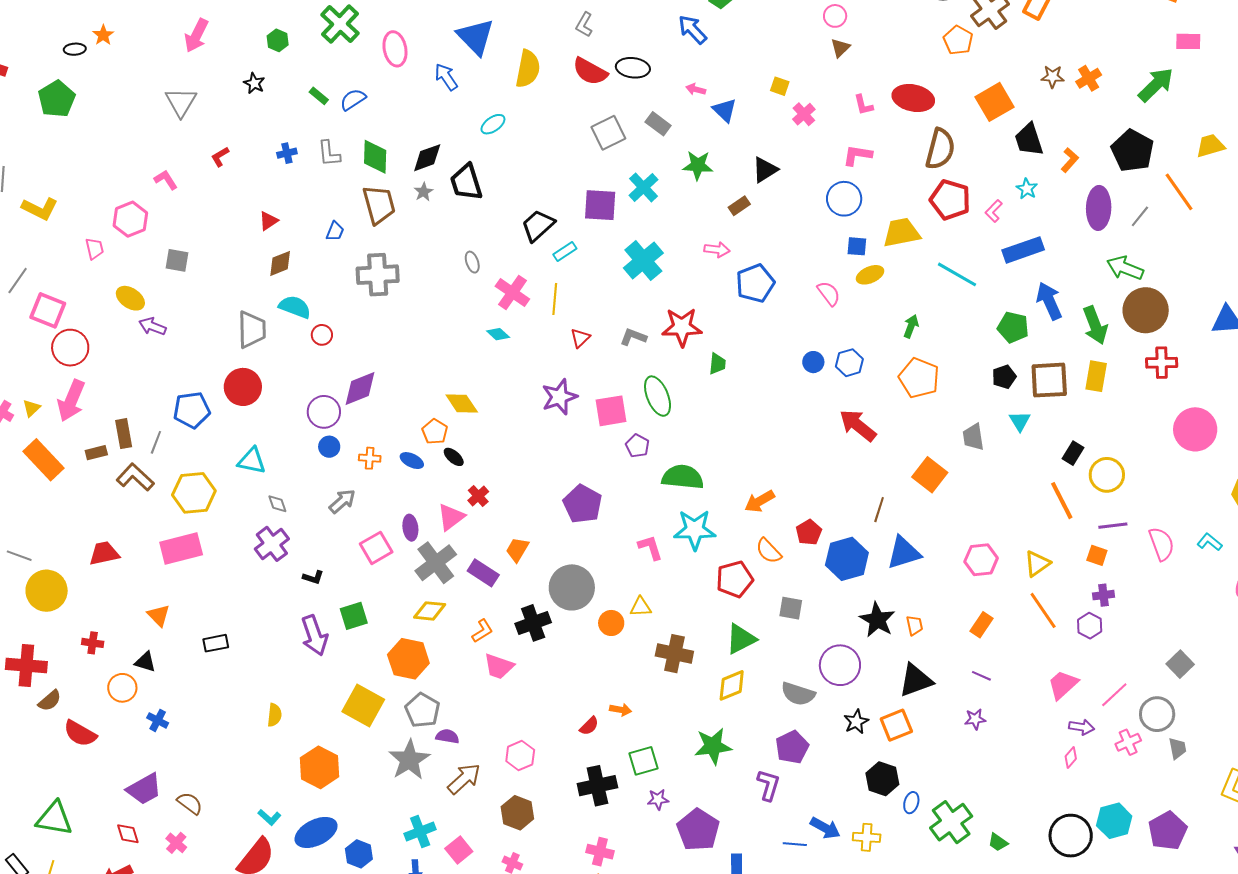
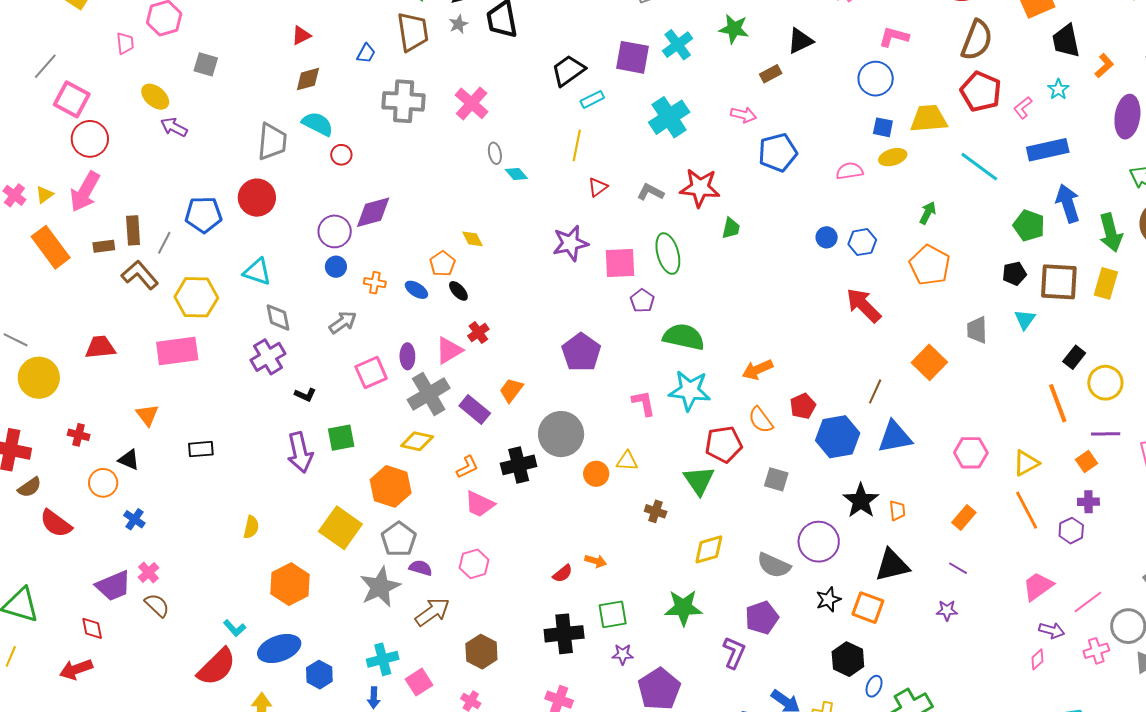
gray ellipse: (472, 262) -> (495, 153), moved
pink cross: (512, 293) -> (472, 103), moved
pink semicircle: (829, 293) -> (850, 171), turned -68
yellow diamond: (462, 404) -> (472, 239), size x0.7
gray diamond: (277, 504) -> (278, 317), size x1.4
orange square: (1097, 555) -> (1086, 461), turned 30
green triangle: (741, 639) -> (699, 480), moved, turned -44
brown cross: (674, 654) -> (656, 511), size x0.6
orange square: (896, 725) -> (868, 608), turned 36
pink hexagon: (520, 756) -> (474, 564), moved
pink cross: (176, 843) -> (148, 572), moved

